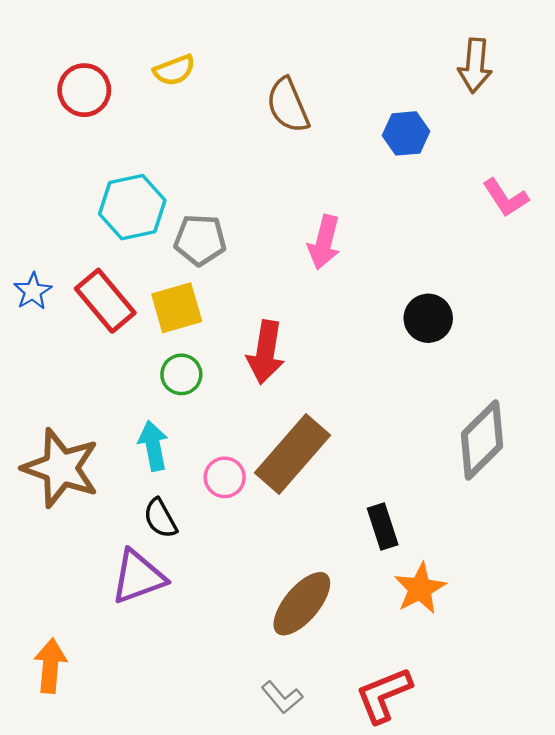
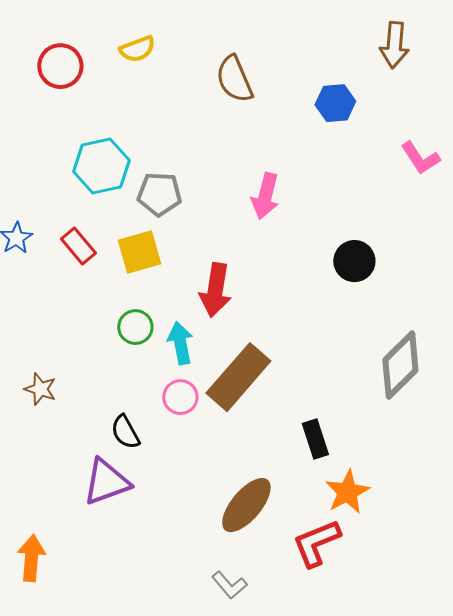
red rectangle: (105, 301) -> (78, 246), size x0.7
green circle: (181, 374) -> (135, 327), moved
cyan arrow: (153, 446) -> (180, 343), moved
brown star: (61, 468) -> (40, 389), size x0.5
red L-shape: (384, 695) -> (316, 543), moved

